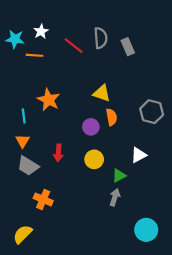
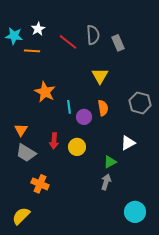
yellow triangle: (102, 93) -> (100, 76), moved, turned 42
cyan line: (24, 116) -> (69, 107), moved
yellow circle: (94, 159) -> (77, 147), moved

